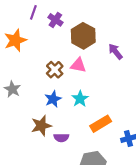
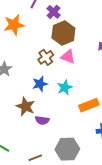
brown hexagon: (83, 36) -> (63, 33), moved
orange rectangle: (101, 124) -> (89, 105), moved
brown star: (41, 126) -> (26, 106), turned 30

